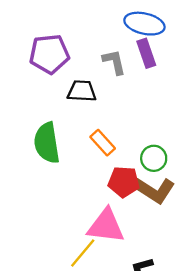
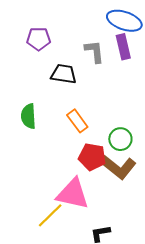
purple pentagon: (49, 54) -> (39, 39), size x0.7
green semicircle: (47, 143) -> (29, 116), size x0.7

